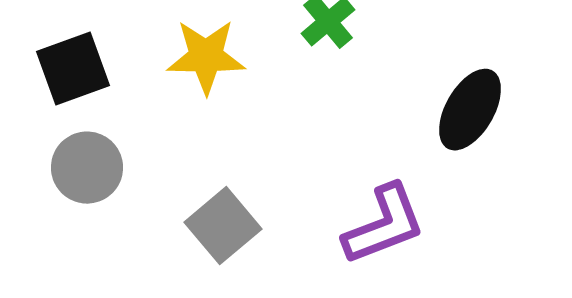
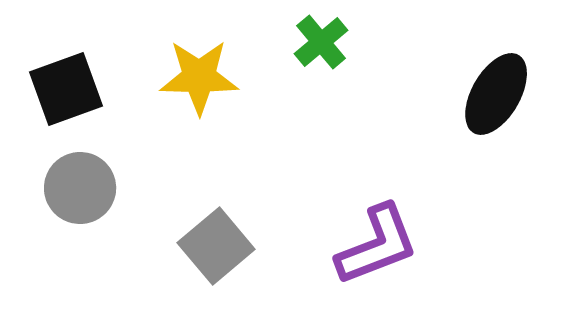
black ellipse: (470, 110) -> (496, 94), moved

